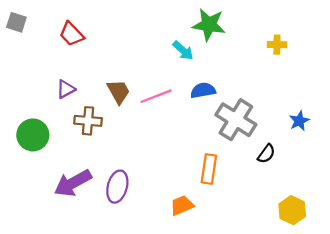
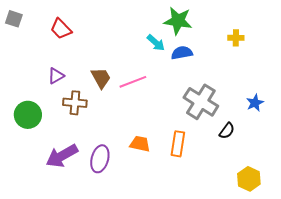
blue semicircle: (203, 90) -> (182, 53), moved
orange trapezoid: (182, 205) -> (140, 144), moved, turned 35

